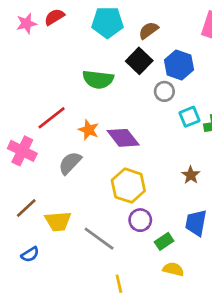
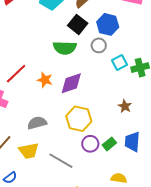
green semicircle: (98, 79) -> (65, 48), moved
purple diamond: (123, 138) -> (71, 83), turned -65
gray semicircle: (70, 163) -> (37, 123), moved, turned 36
green rectangle: (164, 241) -> (109, 144), moved

